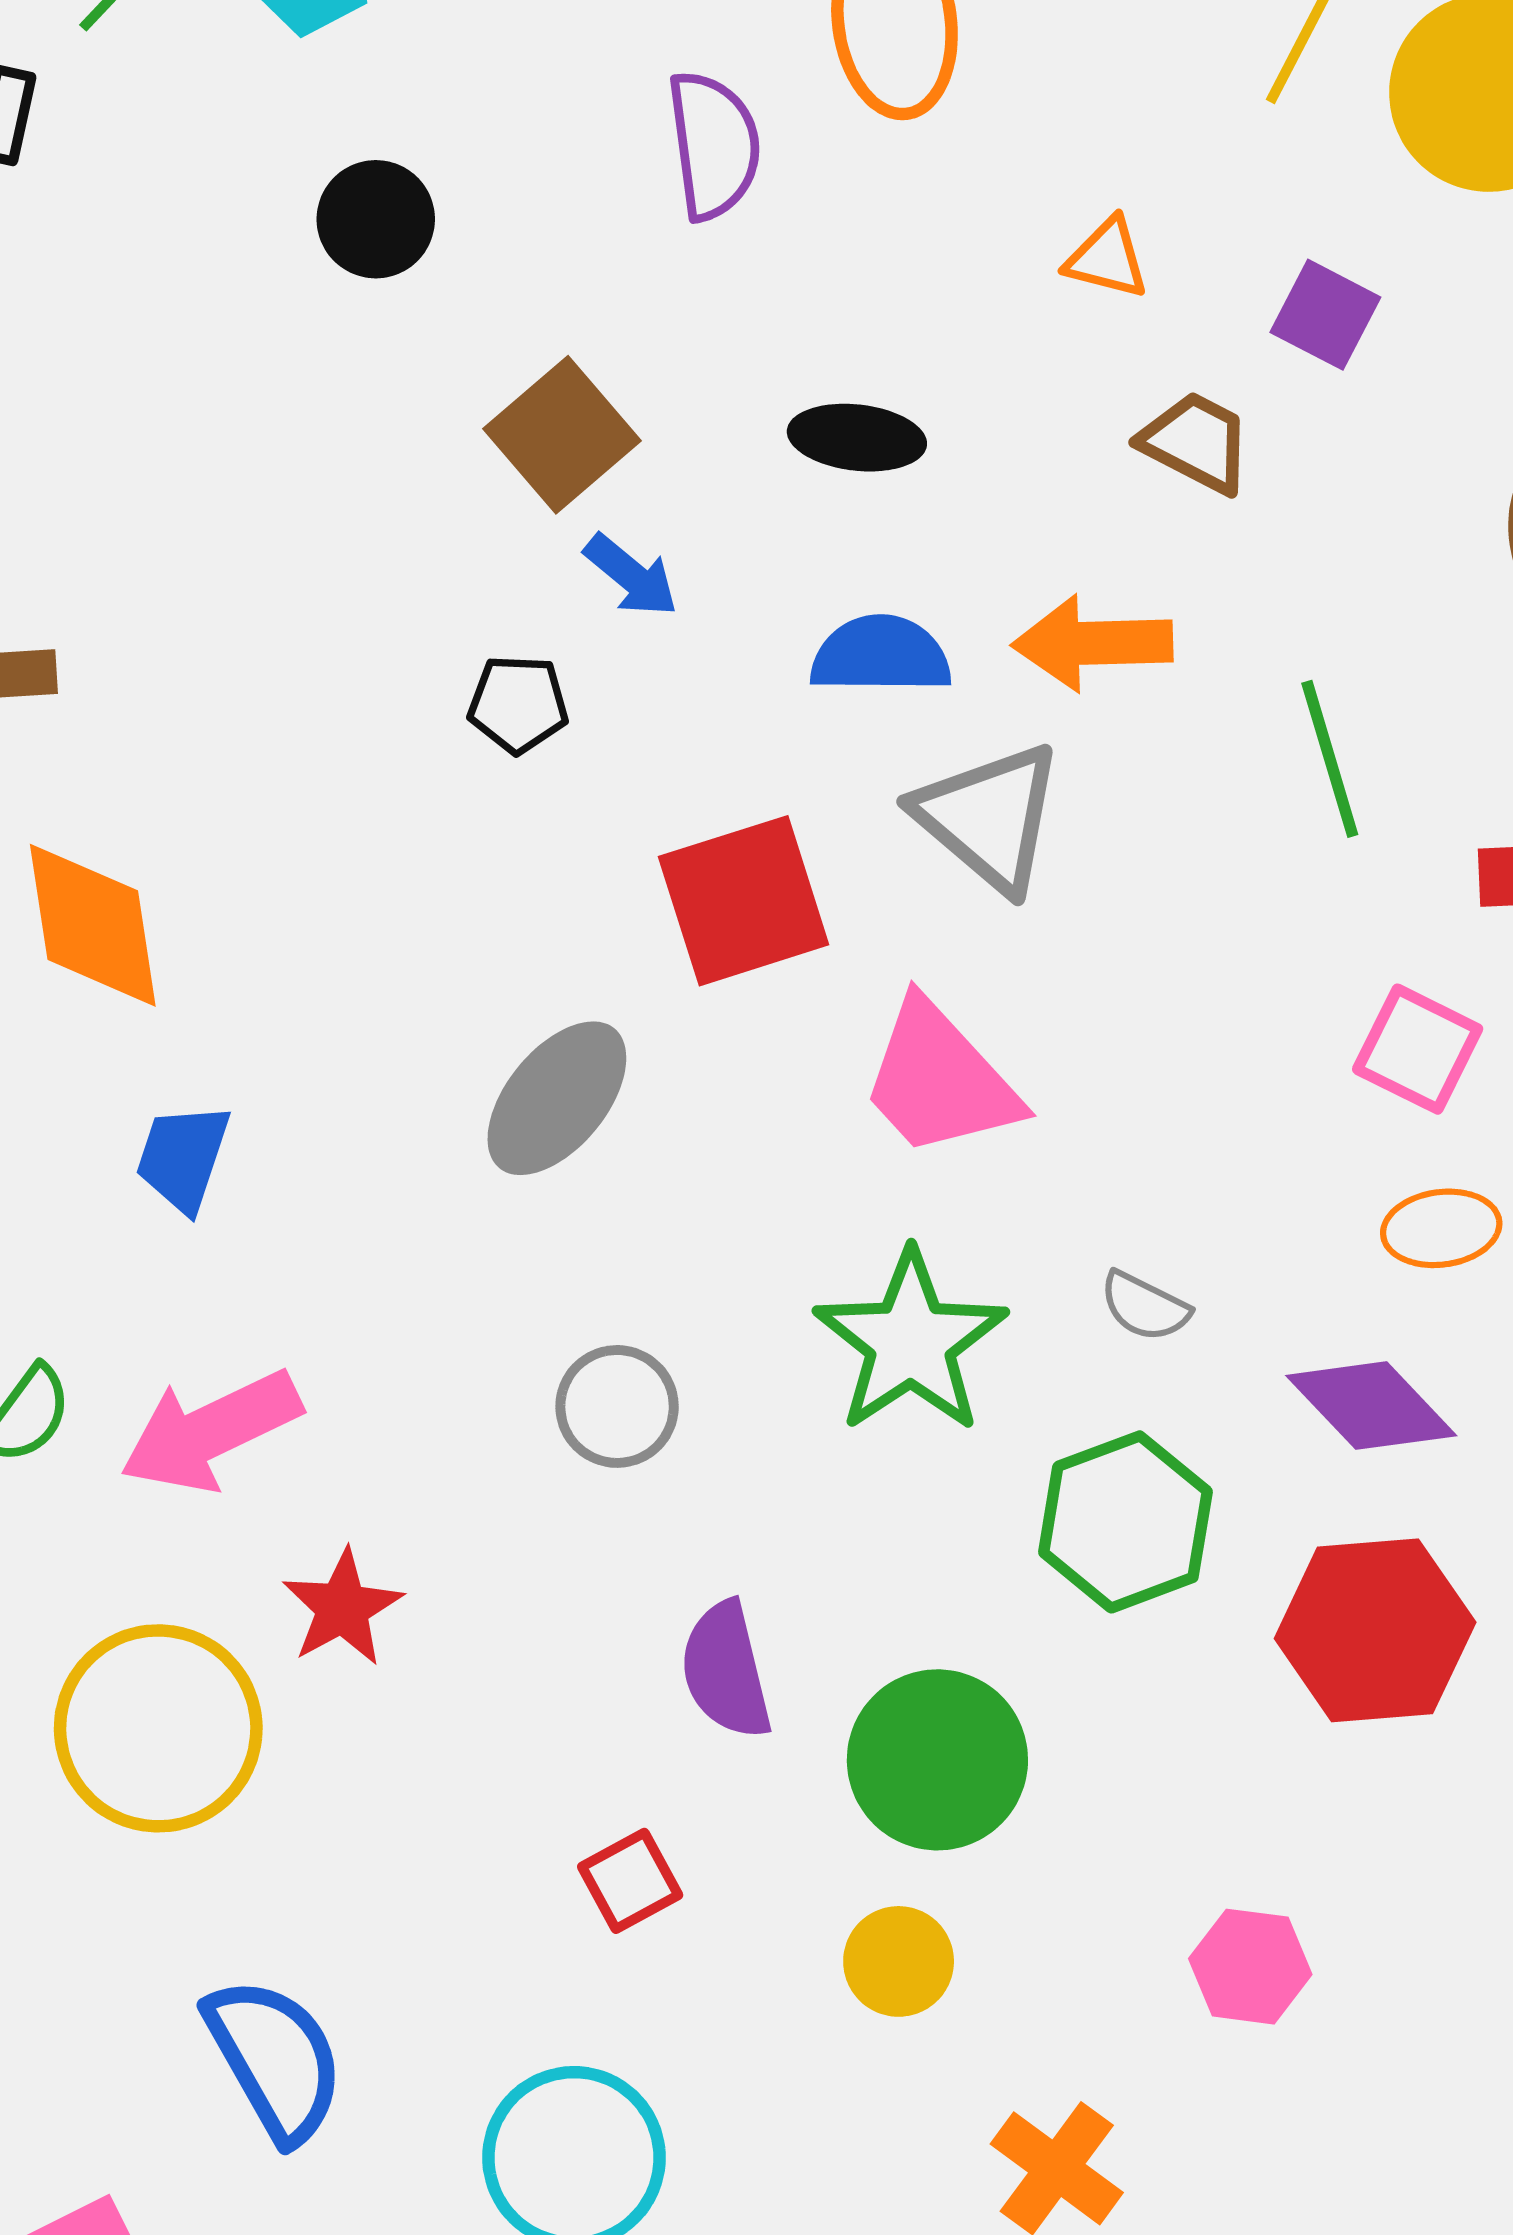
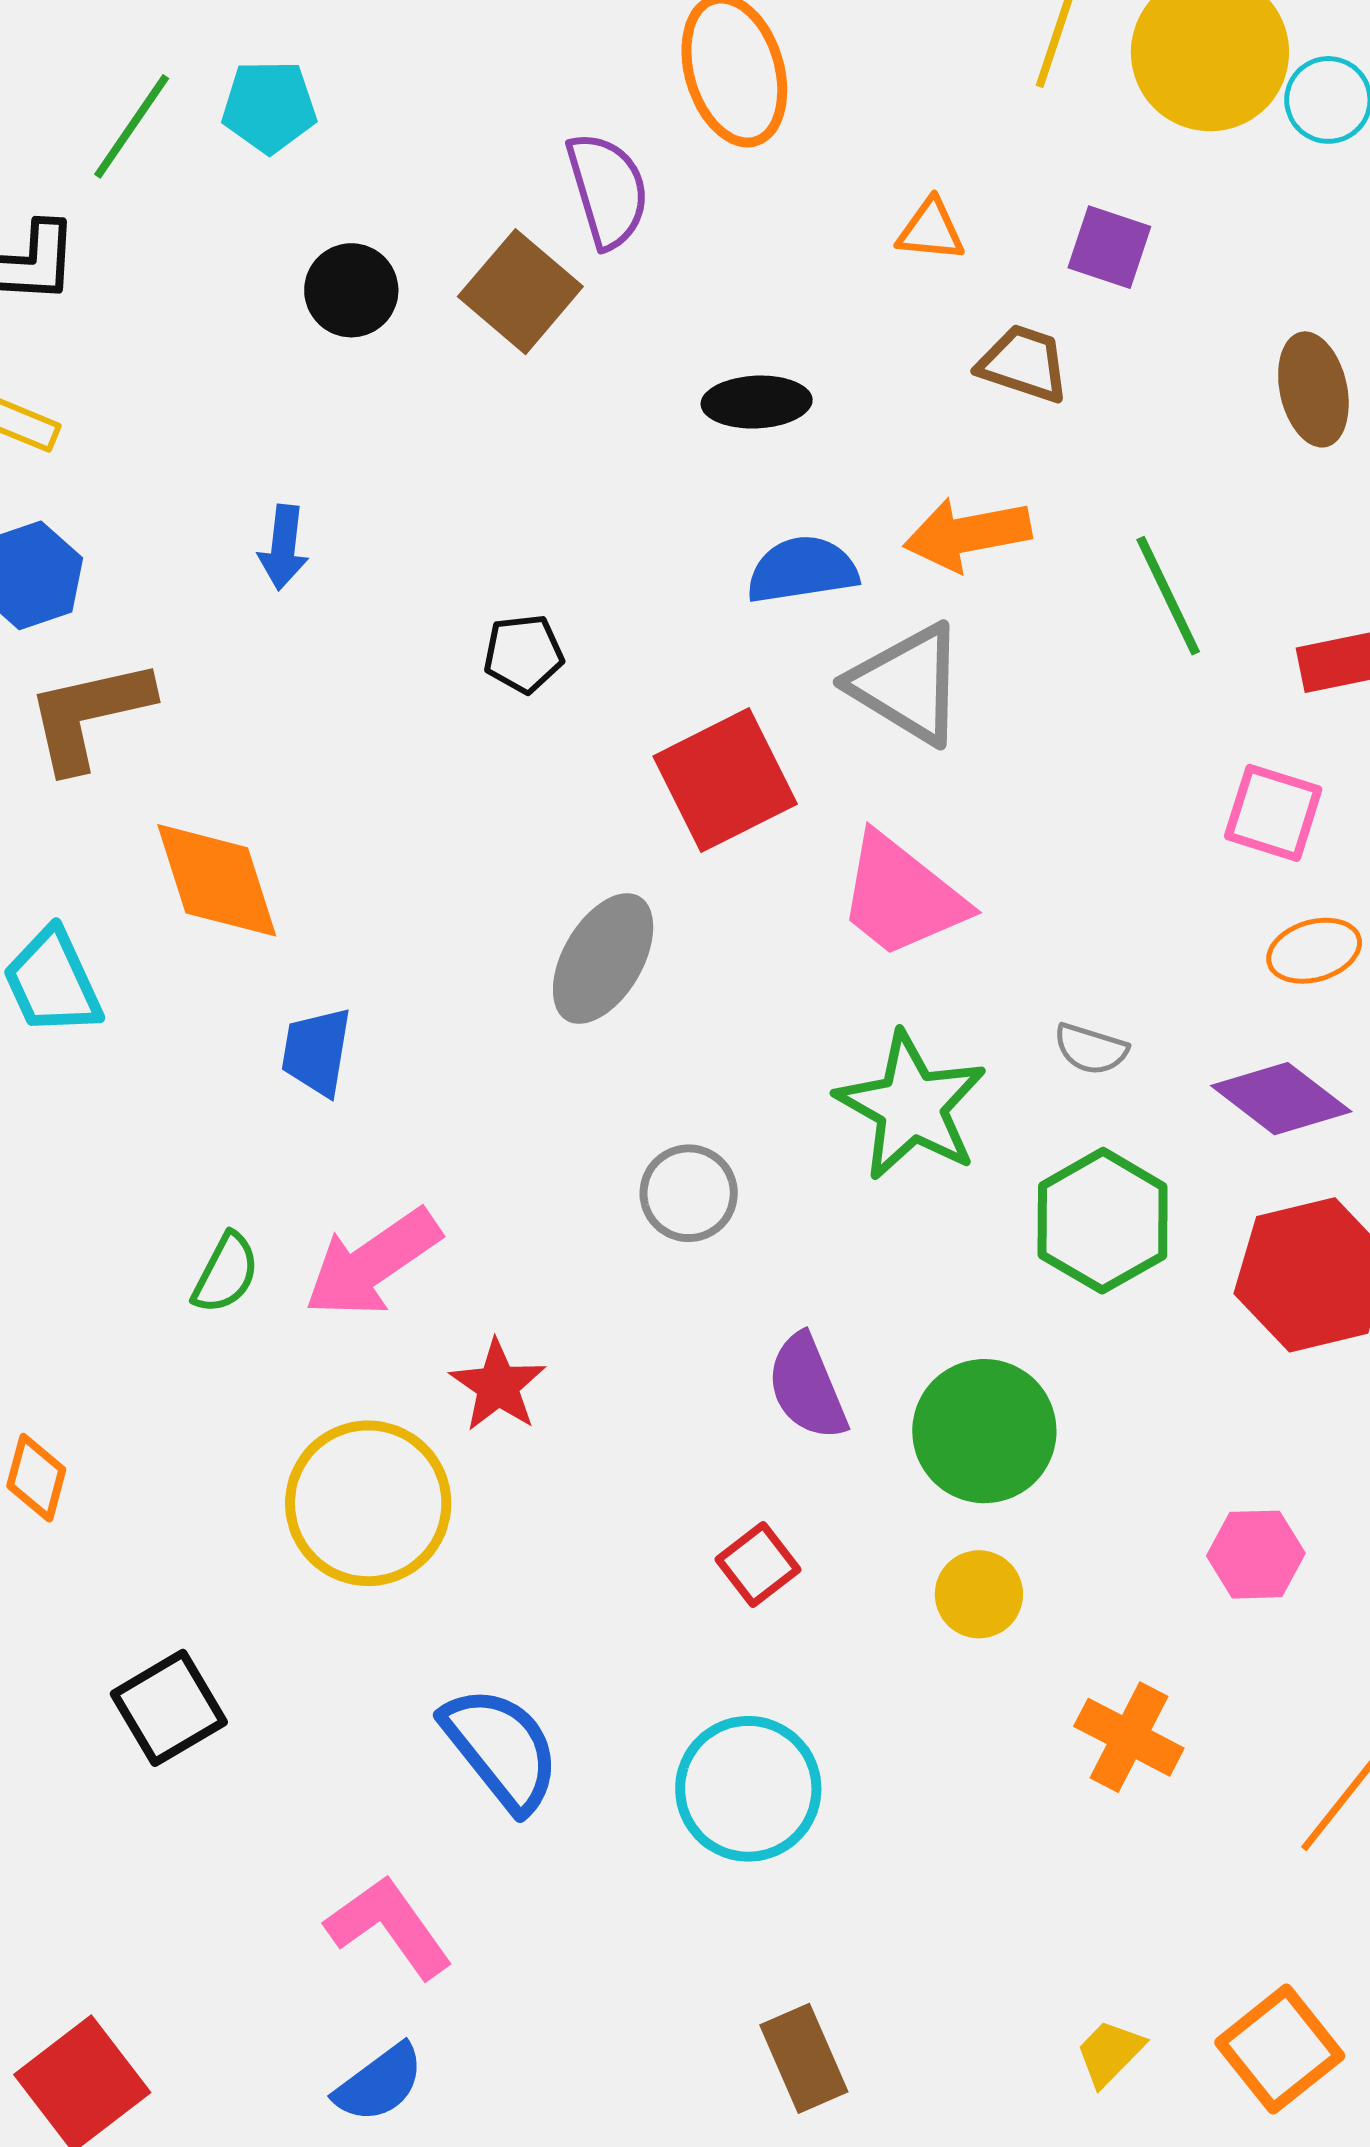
brown square: (562, 435) -> (520, 292), moved
blue arrow: (631, 576) -> (283, 547), moved, turned 66

